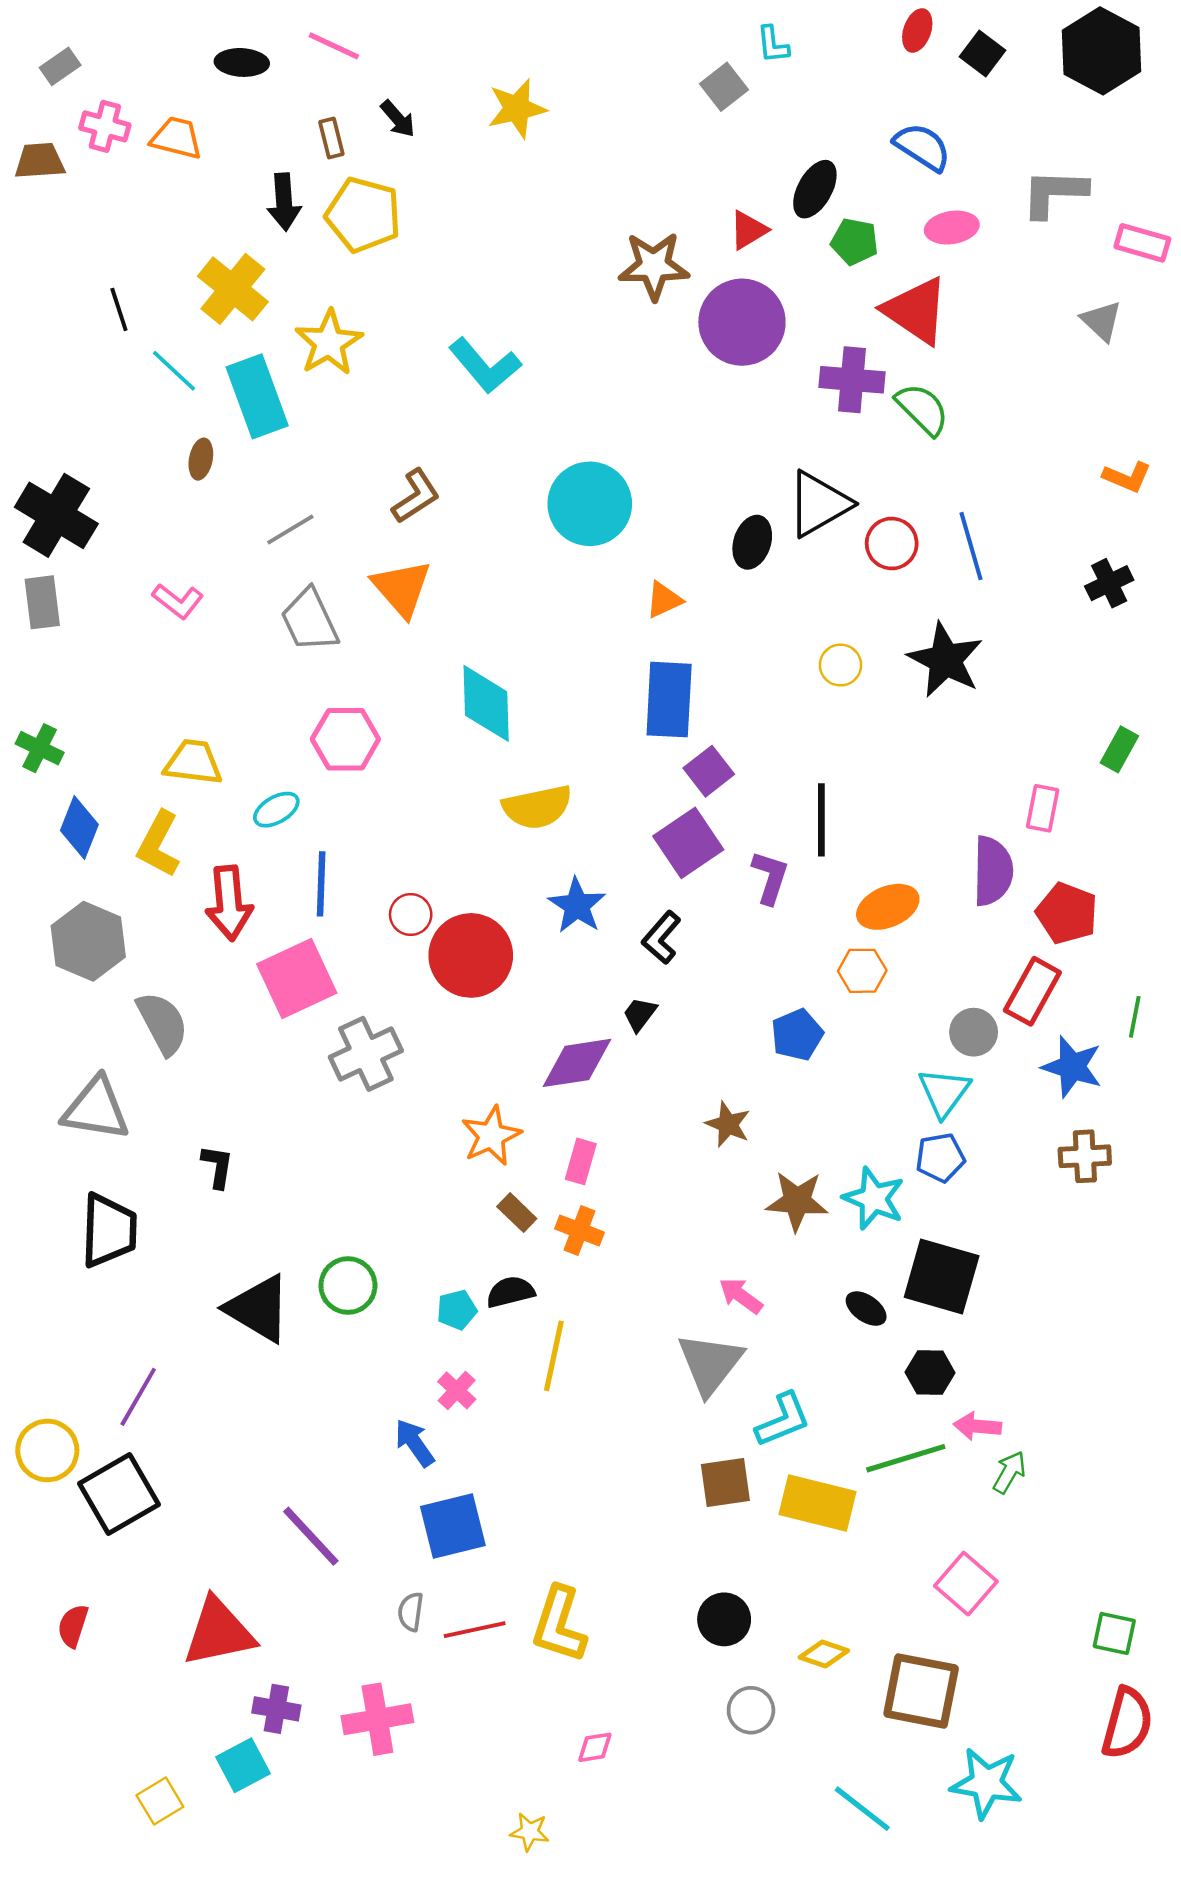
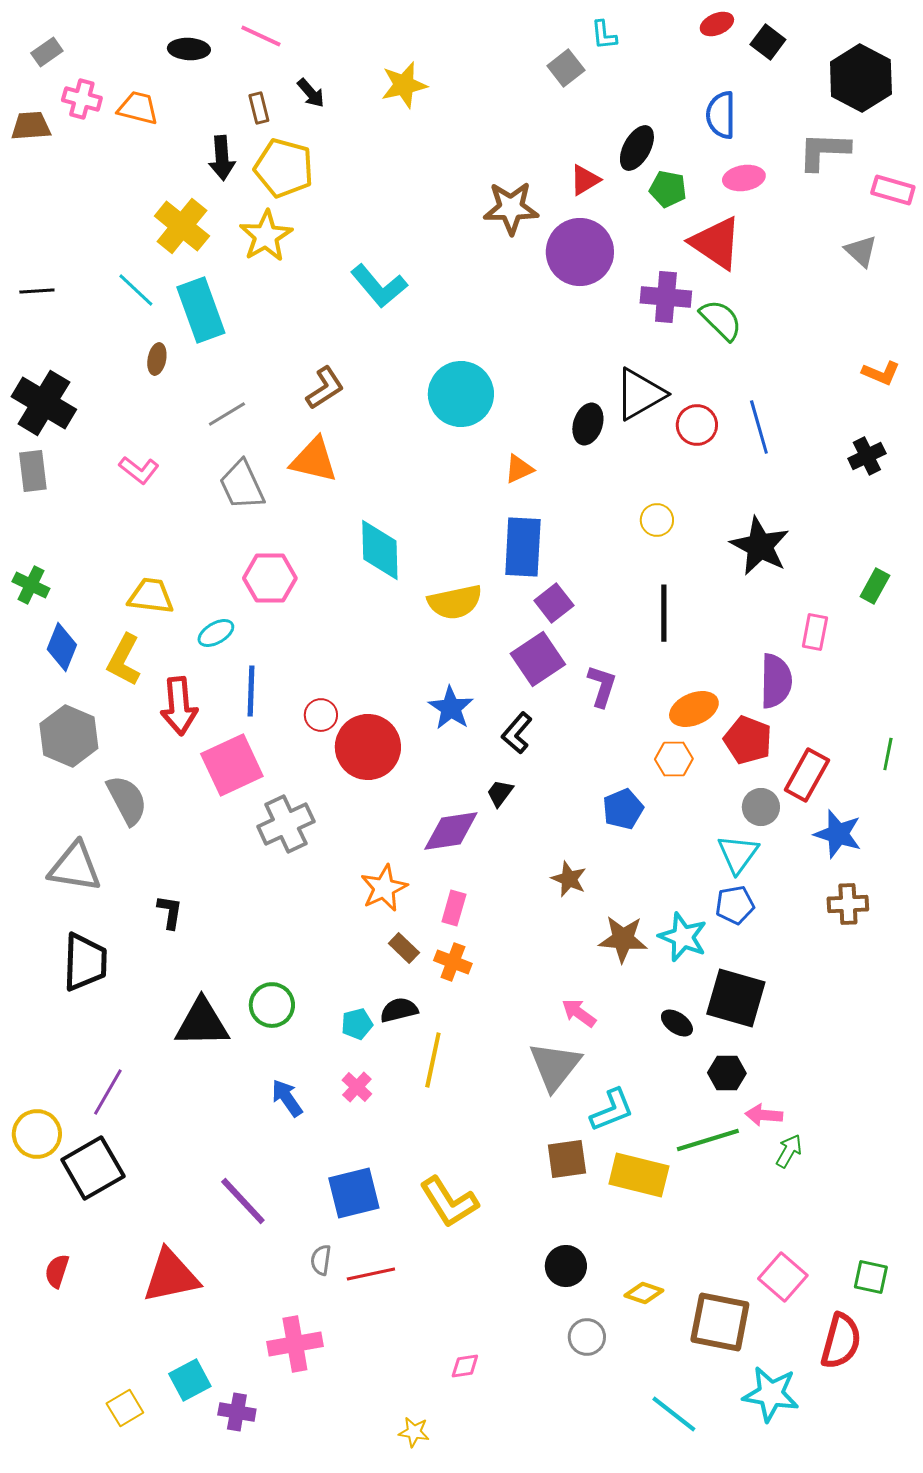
red ellipse: (917, 30) -> (717, 24), turned 48
black hexagon: (1101, 51) -> (861, 78), moved
blue semicircle: (922, 147) -> (721, 115), turned -123
black line: (119, 309) -> (37, 291), moved, turned -76
yellow star: (329, 343) -> (266, 236), moved
orange triangle: (402, 588) -> (314, 460), turned -36
black star: (945, 660) -> (760, 546), moved
yellow semicircle: (537, 807) -> (455, 602), moved
black line: (821, 820) -> (664, 613), moved
red pentagon: (1067, 913) -> (748, 740), moved
green line: (1135, 1017) -> (888, 754), moved
black triangle: (258, 1309) -> (202, 1023), turned -32
blue arrow: (414, 1443) -> (287, 1098), moved
pink square: (966, 1584) -> (783, 1277), moved
yellow L-shape: (559, 1625) -> (449, 1202), moved, turned -50
purple cross: (276, 1709) -> (237, 1412), moved
red semicircle: (1127, 1723) -> (841, 1341), moved

